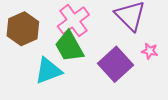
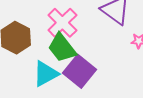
purple square: (116, 64) -> (80, 71), moved

